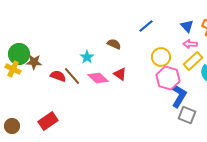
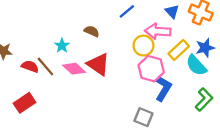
pink arrow: (190, 44) -> (158, 31), moved, size x1.6
red triangle: (120, 74) -> (98, 64), size x1.6
gray square: (187, 115) -> (143, 117), moved
red rectangle: (48, 121) -> (24, 103), moved

